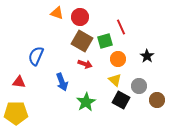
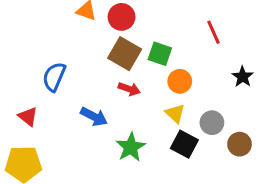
red line: (121, 27) -> (213, 32), moved
green square: (105, 41) -> (160, 54), turned 35
black star: (147, 56) -> (243, 77), moved
red triangle: (19, 82) -> (28, 117), turned 32
blue arrow: (62, 82) -> (94, 117), turned -42

